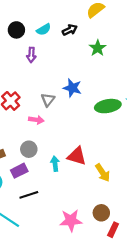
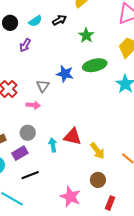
purple arrow: (31, 55) -> (25, 45), turned 32
green ellipse: (108, 106) -> (95, 65), moved
brown circle: (101, 213) -> (98, 180), moved
pink star: (71, 220) -> (70, 197), turned 30

